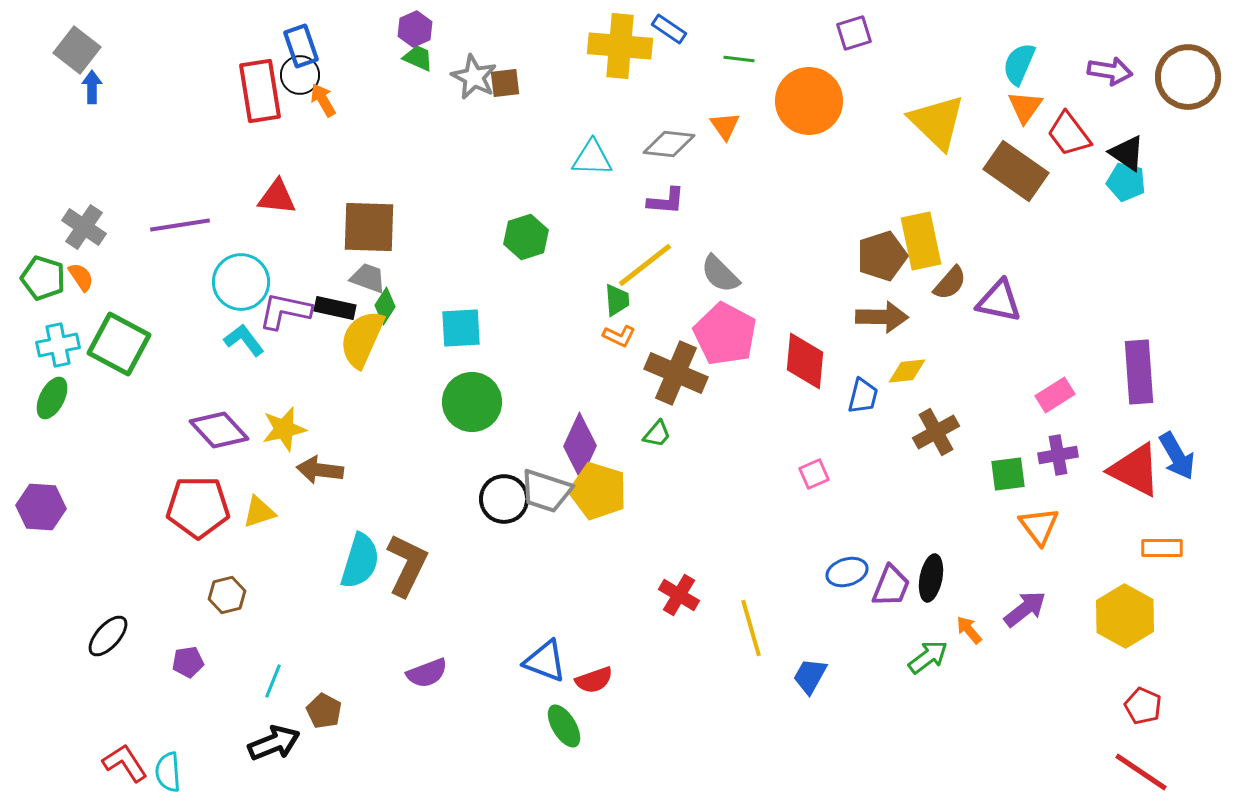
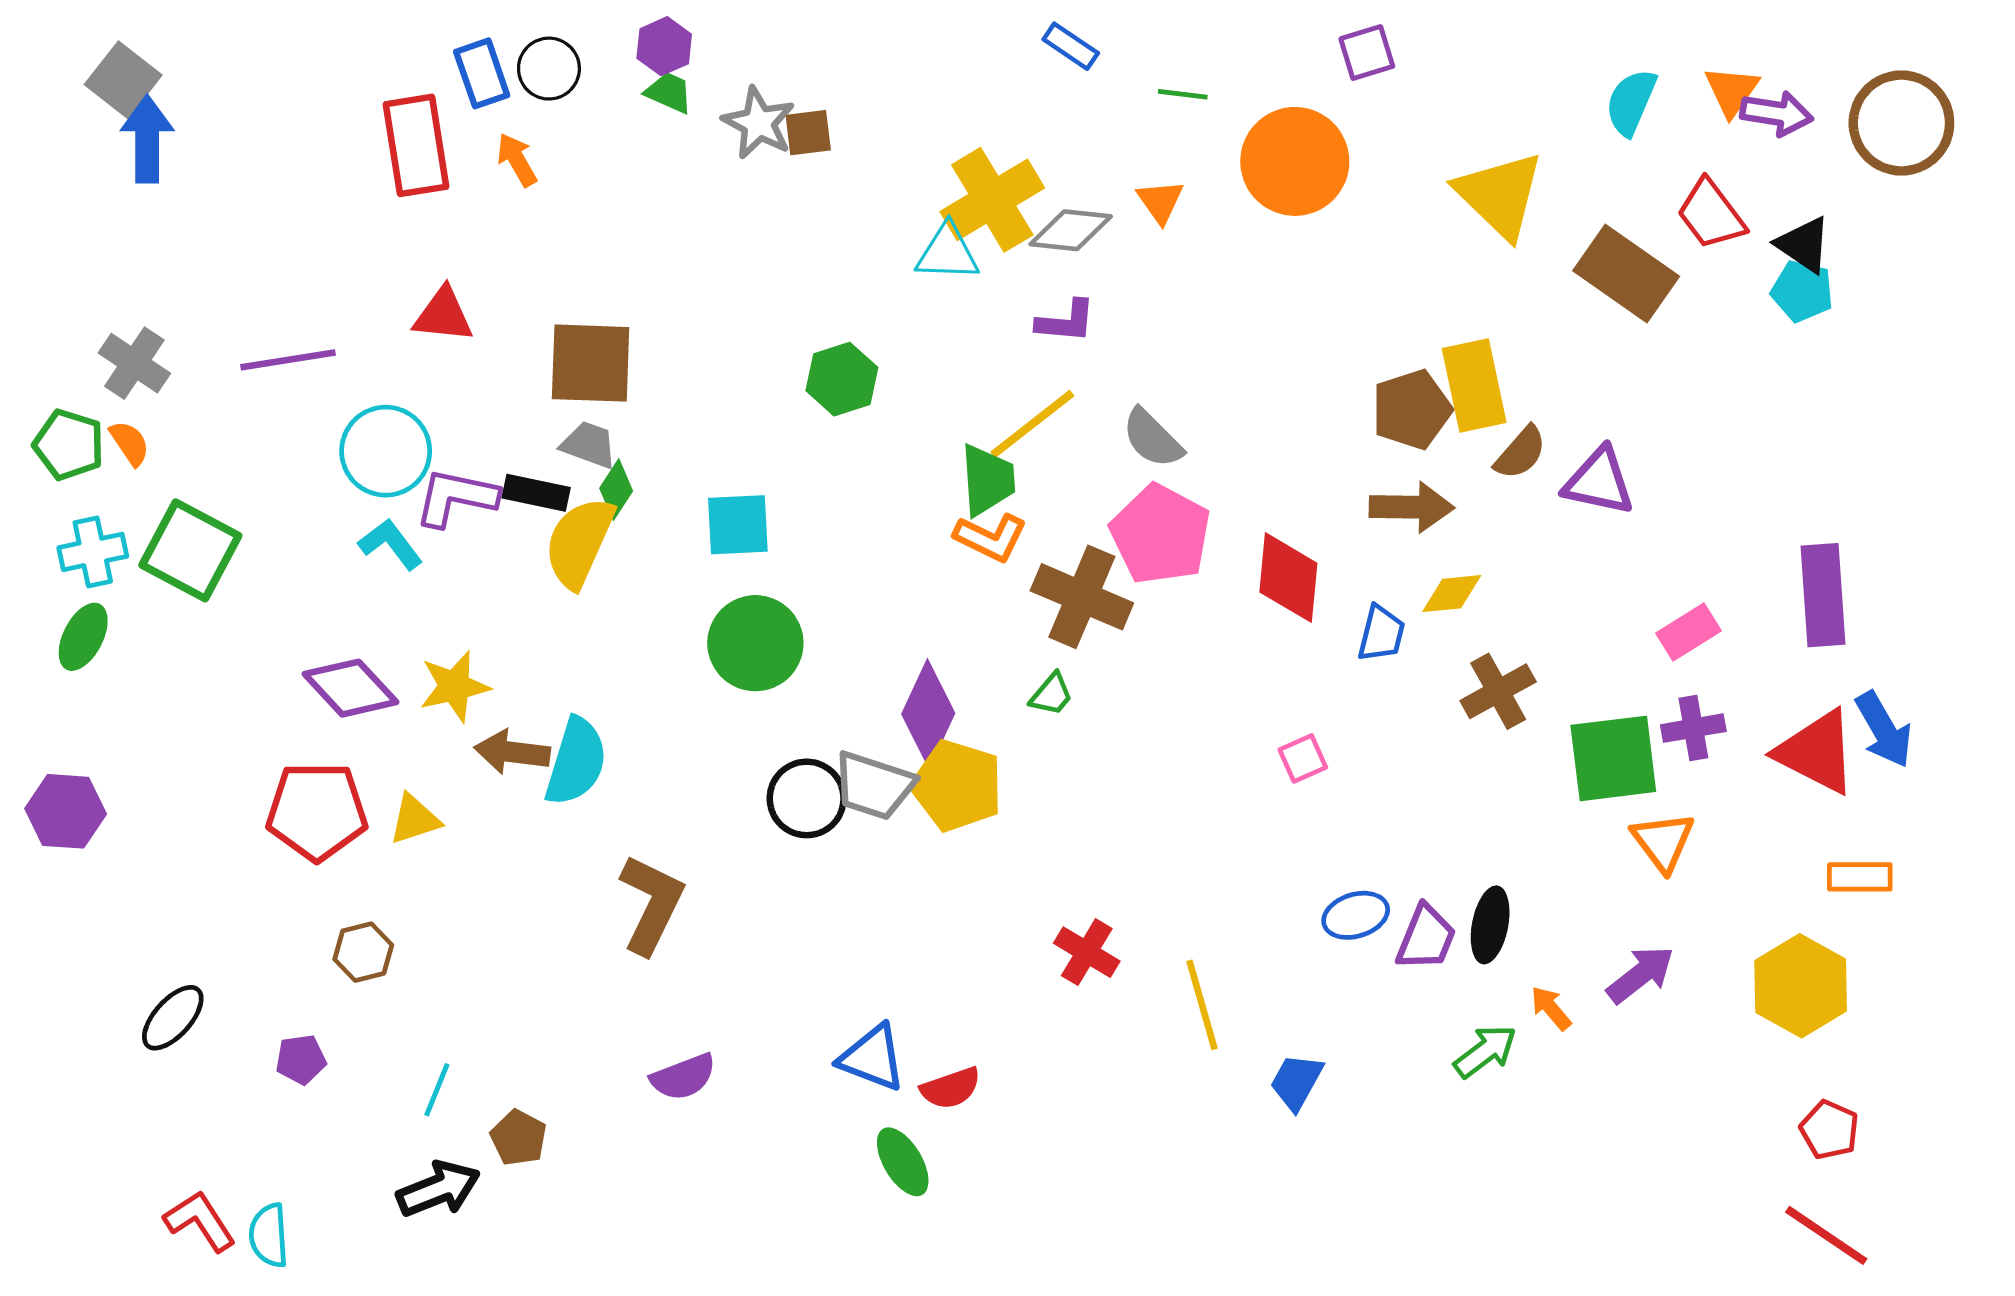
yellow cross: (620, 46) -> (992, 200), moved, turned -36
black circle: (300, 75) -> (549, 69), moved
blue arrow: (92, 87) -> (147, 139), size x1.6
orange triangle: (1025, 107) -> (1732, 91), moved
green trapezoid: (617, 300) -> (987, 480), size x1.4
orange L-shape: (619, 336) -> (991, 538), size x1.4
green square: (1008, 474) -> (1613, 758), size x1.6
cyan semicircle: (360, 561) -> (576, 762), moved

